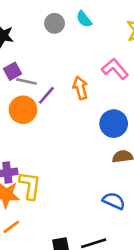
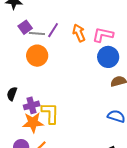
pink L-shape: (115, 69) -> (103, 35), moved, turned -30
purple line: (46, 95) -> (53, 30), moved

